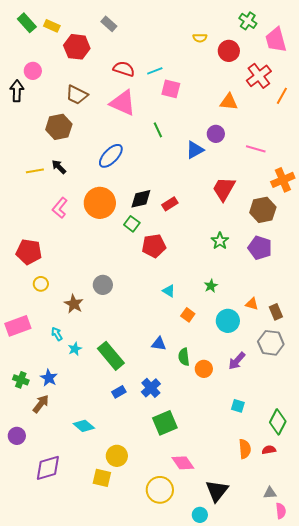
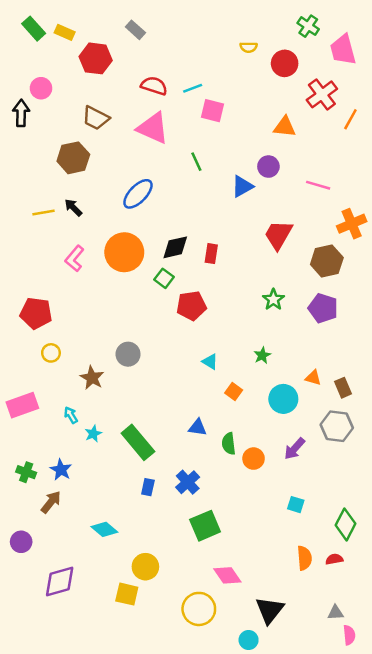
red rectangle: (170, 204) -> (211, 254), turned -49
blue rectangle: (119, 392) -> (148, 487), turned -48

